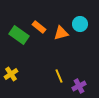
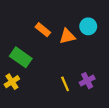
green rectangle: (19, 35) -> (21, 57), moved
purple cross: (79, 86) -> (87, 81), moved

